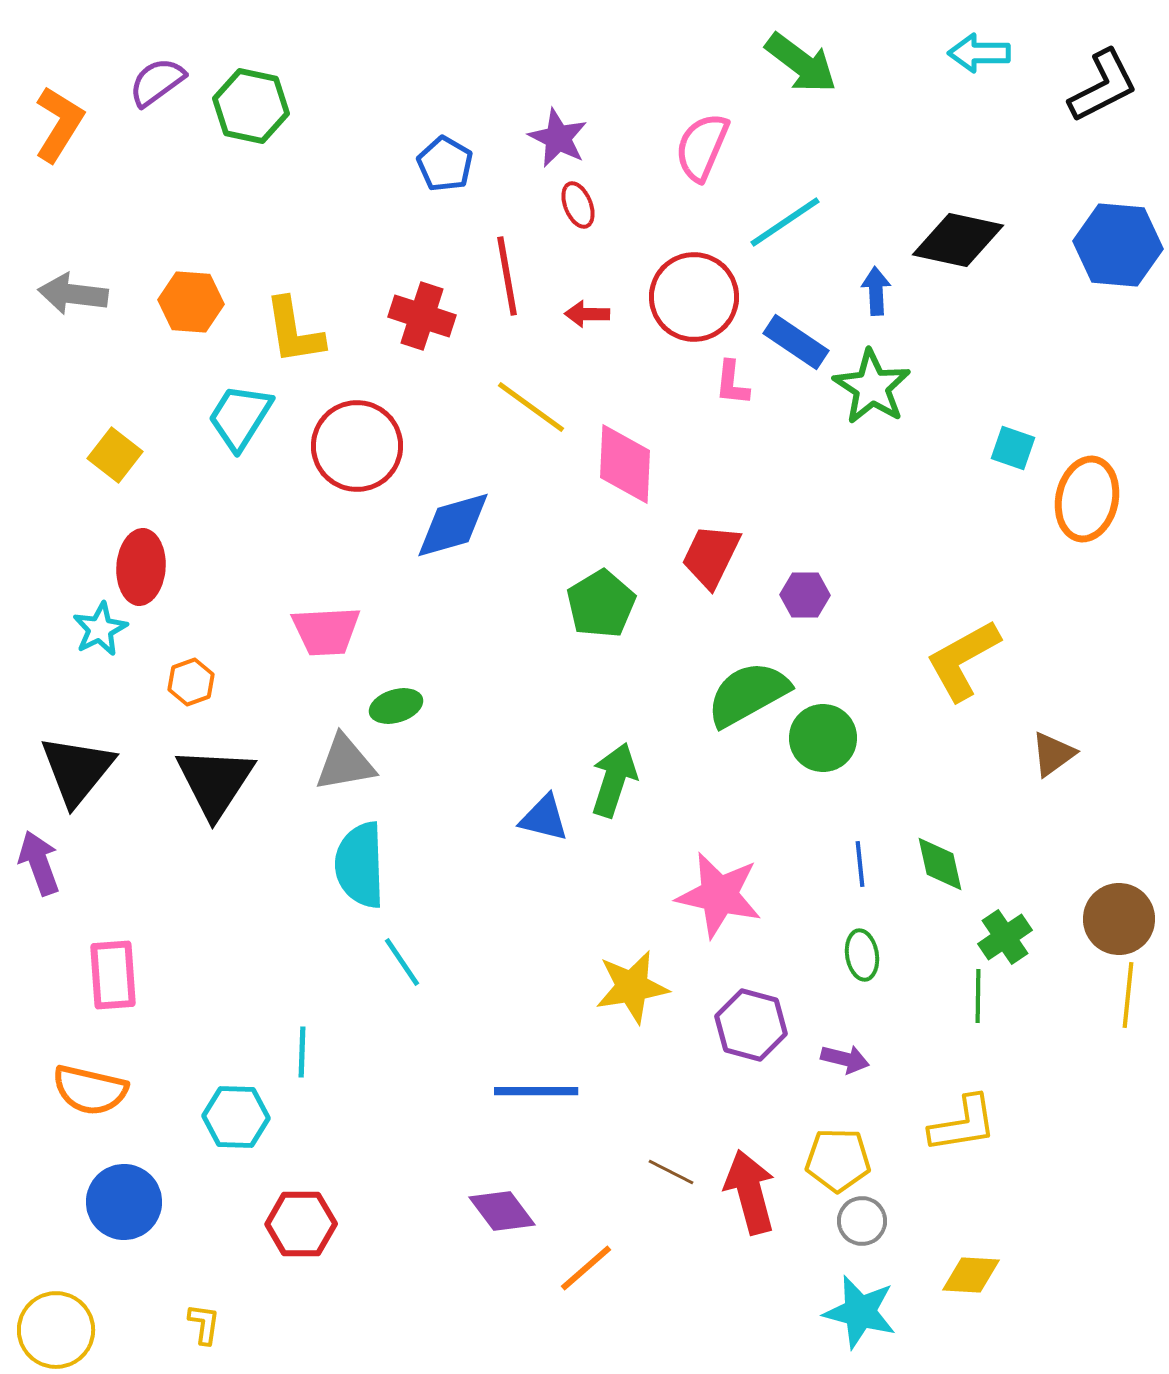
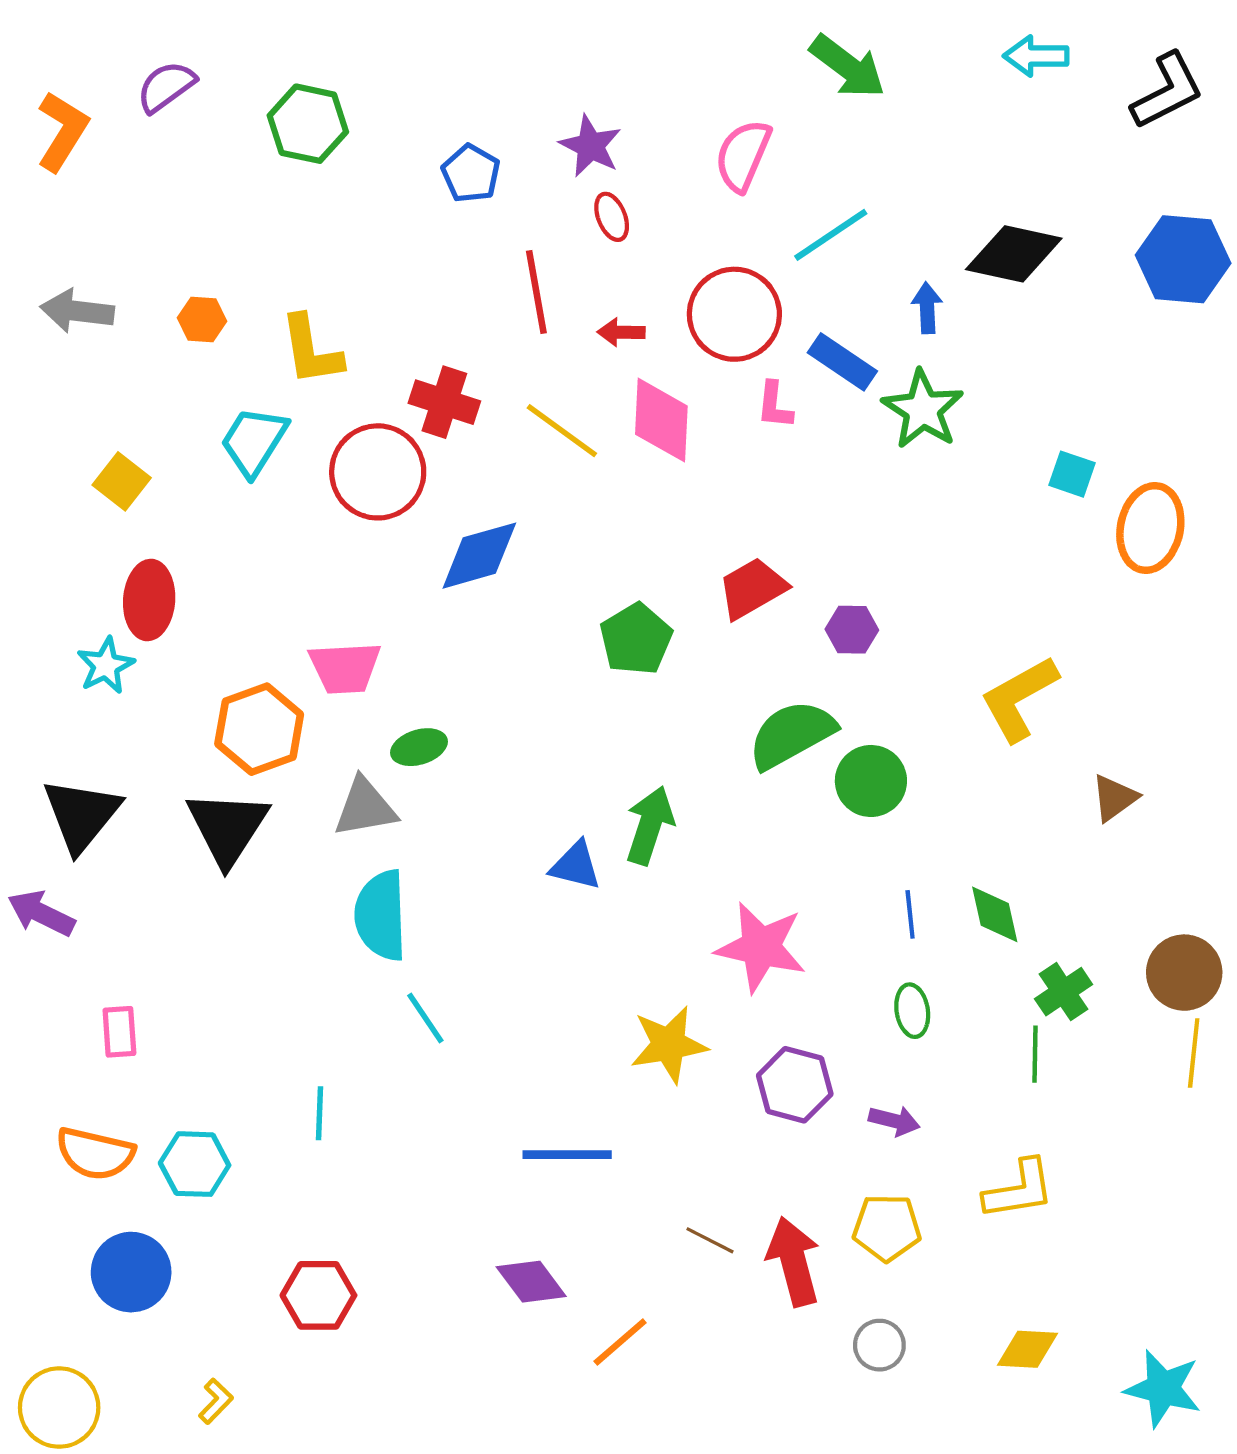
green hexagon: (251, 106) -> (308, 124), moved
orange hexagon: (191, 302) -> (202, 320), size x0.7
red cross: (422, 316) -> (444, 402), moved
pink diamond: (625, 464) -> (661, 420), moved
red trapezoid: (711, 556) -> (752, 588), turned 34
orange hexagon: (191, 682) -> (259, 729), moved, size x1.8
purple arrow: (39, 863) -> (41, 913), turned -44
pink rectangle: (113, 975) -> (119, 1032), size x0.7
cyan hexagon: (236, 1117) -> (195, 1164), moved
gray circle: (862, 1221) -> (879, 1345), moved
cyan star: (860, 1312) -> (1163, 1388), moved
yellow L-shape: (204, 1324) -> (216, 1401), turned 36

